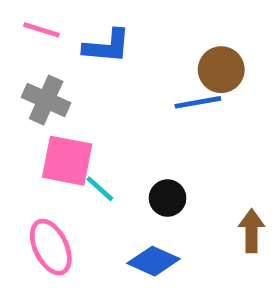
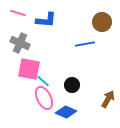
brown circle: (221, 70) -> (102, 22), moved
brown arrow: (252, 231) -> (108, 99), turned 30
pink ellipse: (51, 247) -> (44, 98), moved

